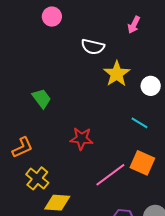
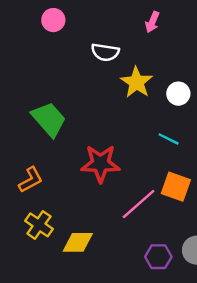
green trapezoid: (42, 98) -> (49, 119), size x1.5
red star: (81, 139) -> (101, 163), size x1.4
yellow cross: (37, 178) -> (39, 225), moved

